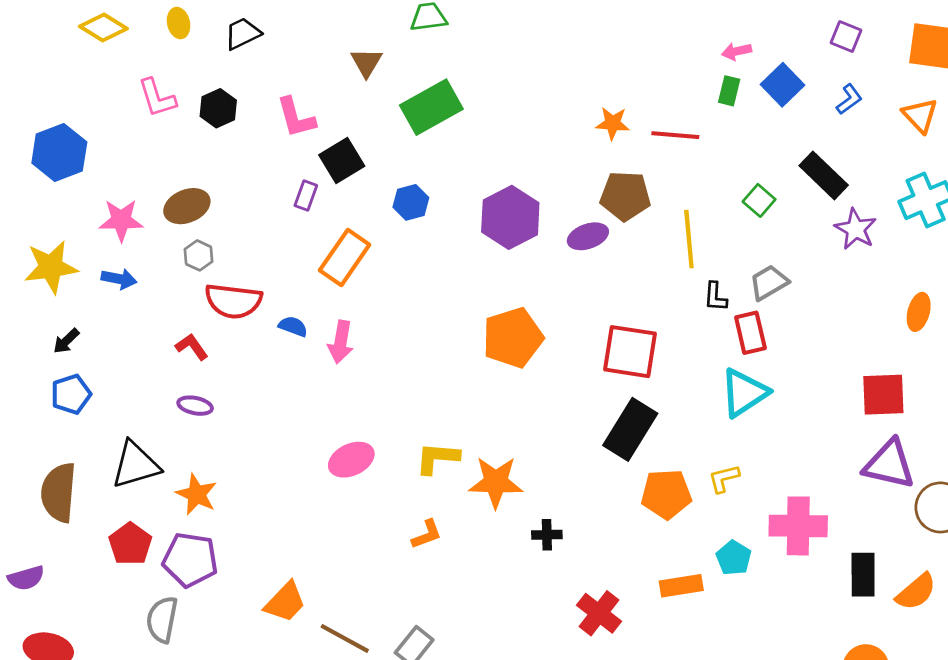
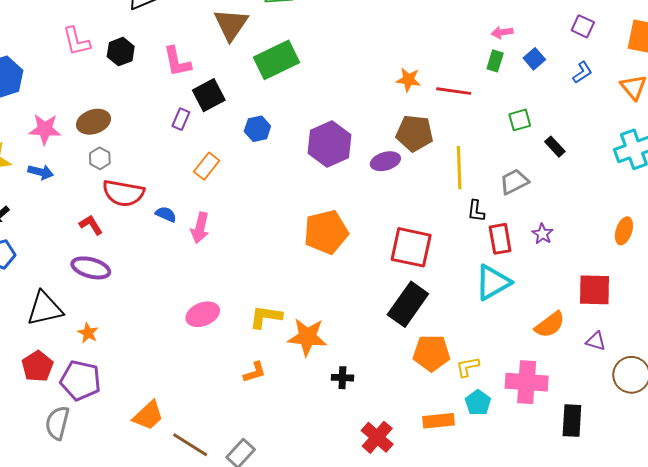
brown triangle: (366, 63) -> (231, 25), size x1.5
blue square: (783, 85) -> (534, 59), size x0.7
black rectangle: (824, 175) -> (555, 147), moved, size x0.6
green square: (759, 200) -> (520, 120), moved, turned 30
purple star: (856, 229) -> (542, 234), moved, size x0.7
orange rectangle: (345, 257) -> (207, 166), size x0.7
gray trapezoid: (769, 283) -> (514, 182), moved
purple ellipse: (195, 406) -> (91, 268), size x1.5
purple triangle: (889, 464) -> (596, 341), size x0.5
yellow L-shape: (724, 478) -> (468, 367), moved
orange star: (197, 494) -> (88, 333), size x0.7
orange semicircle: (916, 592) -> (550, 325), moved

